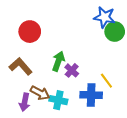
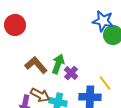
red circle: (30, 32) -> (15, 25), moved
brown L-shape: (21, 66) -> (36, 65), moved

